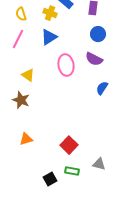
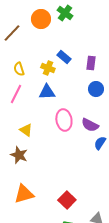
blue triangle: (49, 37) -> (47, 92), turned 30
purple semicircle: (94, 59) -> (90, 125), moved
orange triangle: (26, 139) -> (24, 194), size x1.5

